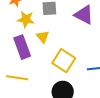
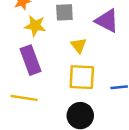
yellow triangle: (43, 37) -> (79, 45), moved
yellow square: (64, 61) -> (82, 77), turned -30

